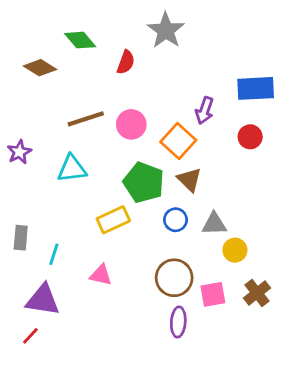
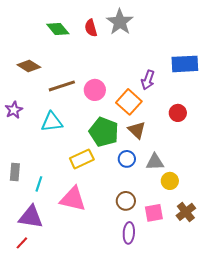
red semicircle: (126, 62) -> (91, 28), moved, turned 144
brown diamond: (40, 68) -> (29, 66), moved
red circle: (250, 137) -> (178, 113), moved
pink triangle: (101, 275) -> (73, 199), size x1.6
brown circle: (174, 278) -> (126, 201), size x0.7

